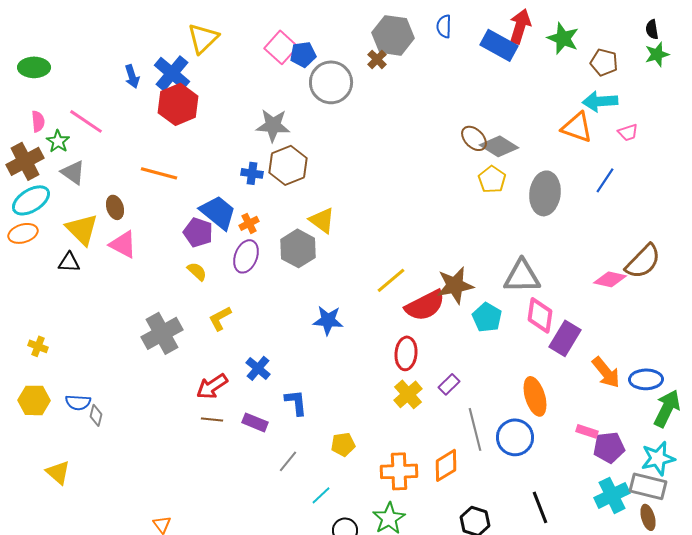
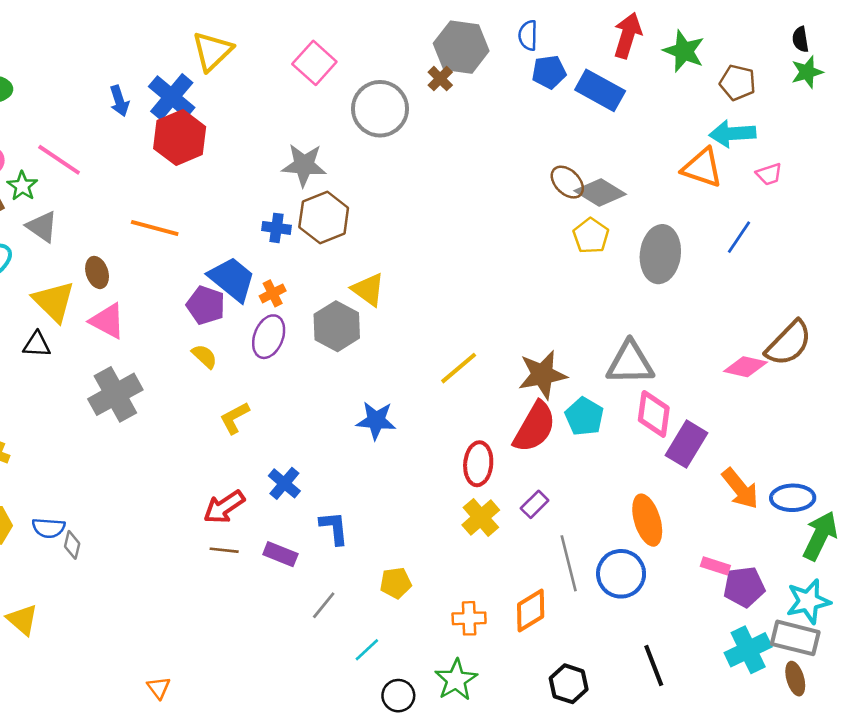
blue rectangle: (499, 45) -> (600, 90), moved
blue pentagon: (303, 54) -> (549, 72), moved
red semicircle: (425, 305) -> (535, 427), moved, turned -33
gray cross: (162, 333) -> (115, 394), moved
orange cross: (399, 471) -> (469, 618), size x0.7

